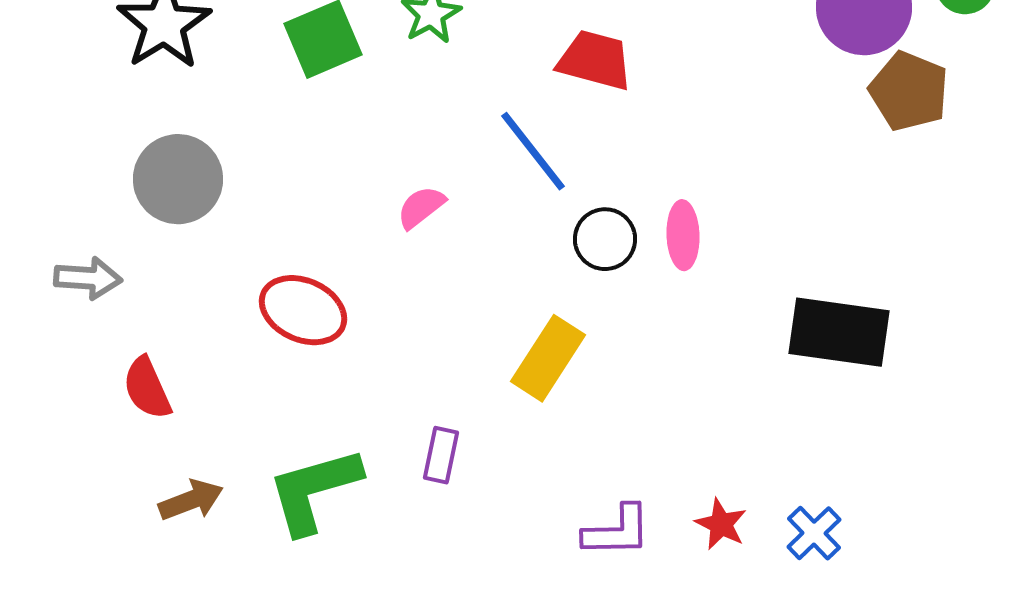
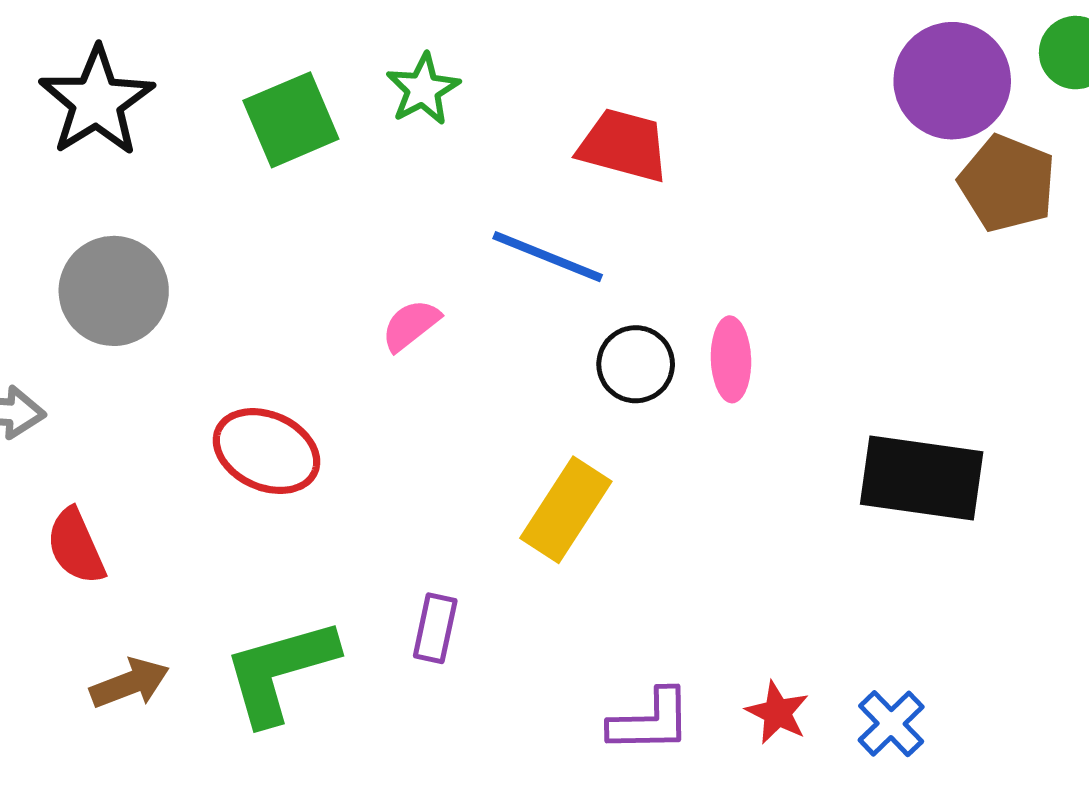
blue line: (533, 151) -> (548, 257), turned -30

